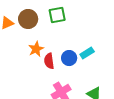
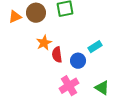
blue circle: (69, 58) -> (78, 61), moved

